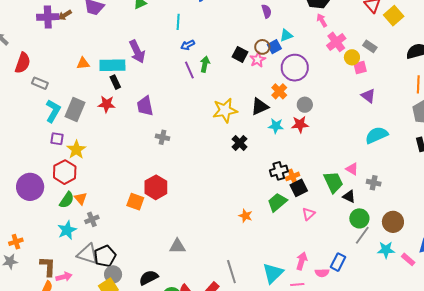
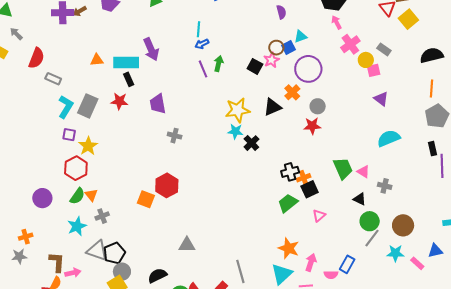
cyan line: (178, 22) -> (199, 29), moved
black square: (240, 54) -> (255, 66), moved
cyan star: (276, 126) -> (235, 131), moved
green trapezoid: (333, 182) -> (343, 168), moved
purple circle: (30, 187) -> (42, 198), moved, size x0.7
orange star: (245, 216) -> (289, 248), moved, size x1.5

